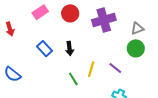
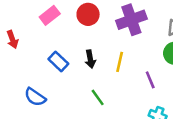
purple line: (115, 68) -> (150, 80), turned 32
yellow line: (91, 69) -> (120, 62), moved
blue semicircle: (12, 74) -> (35, 97), moved

